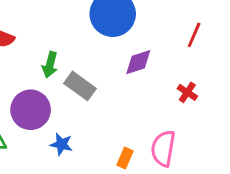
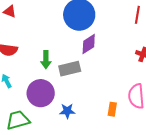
purple diamond: (138, 62) -> (89, 44), moved
gray rectangle: (80, 86) -> (70, 69), turned -35

